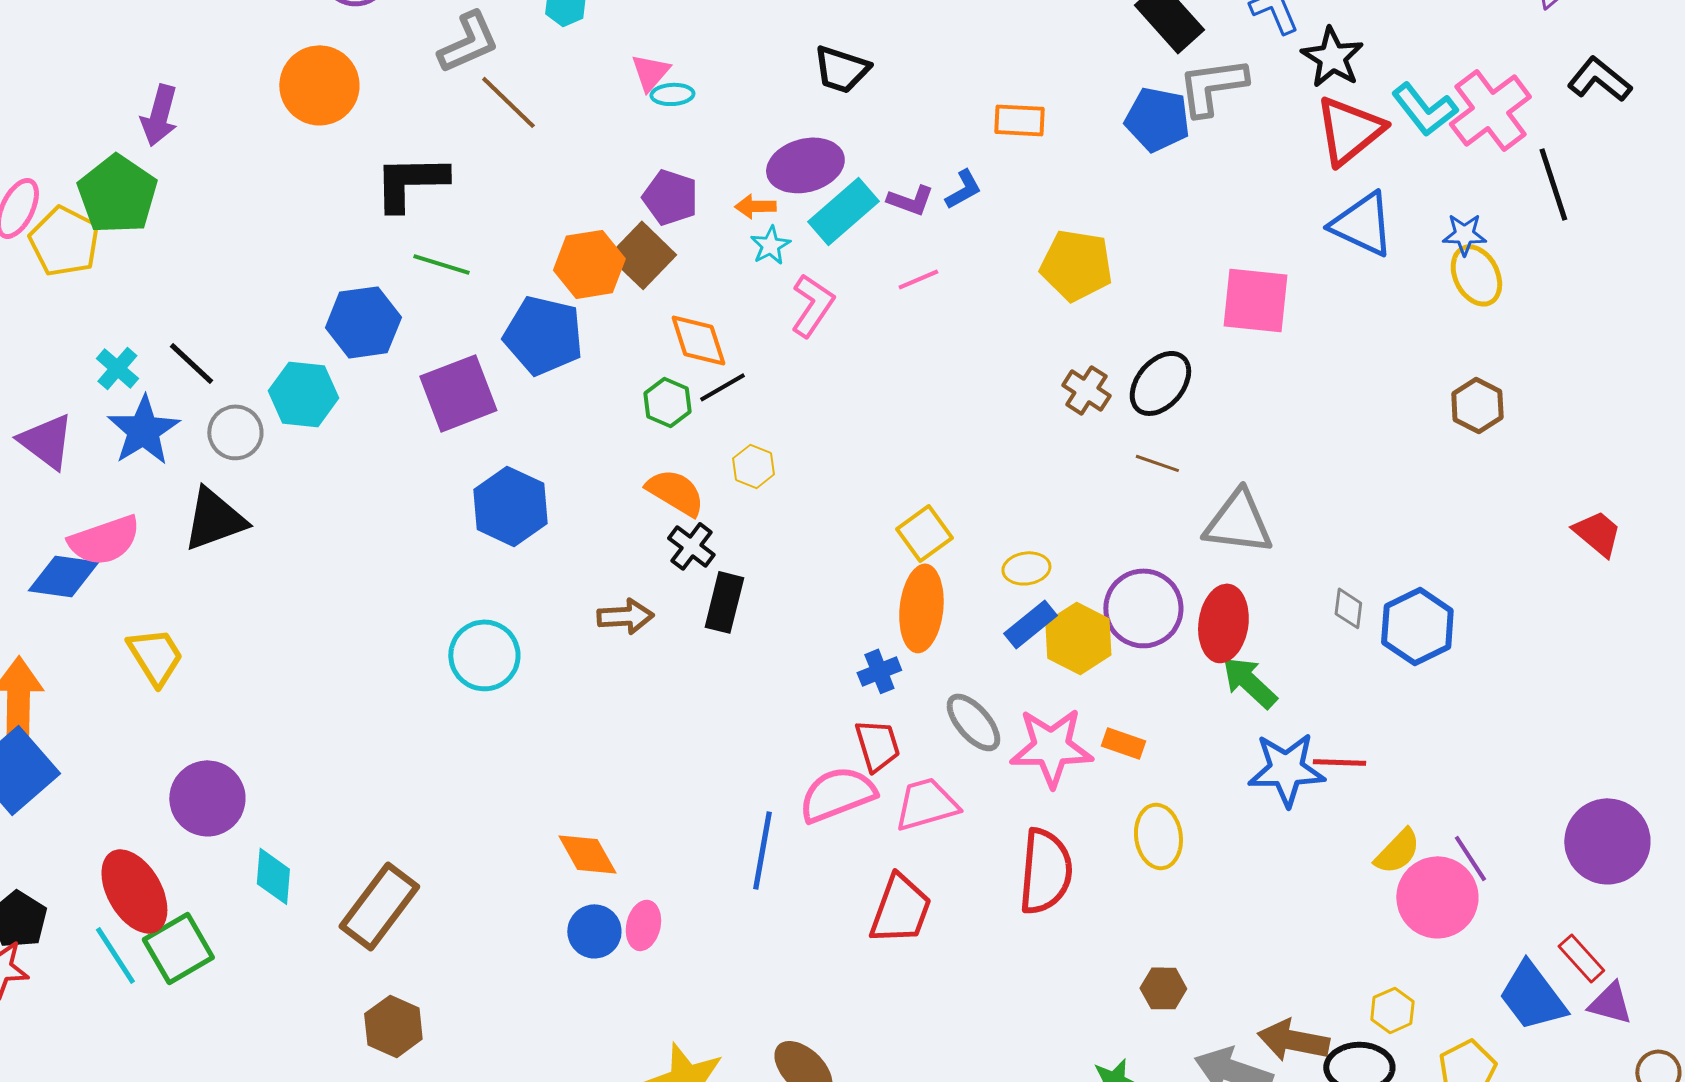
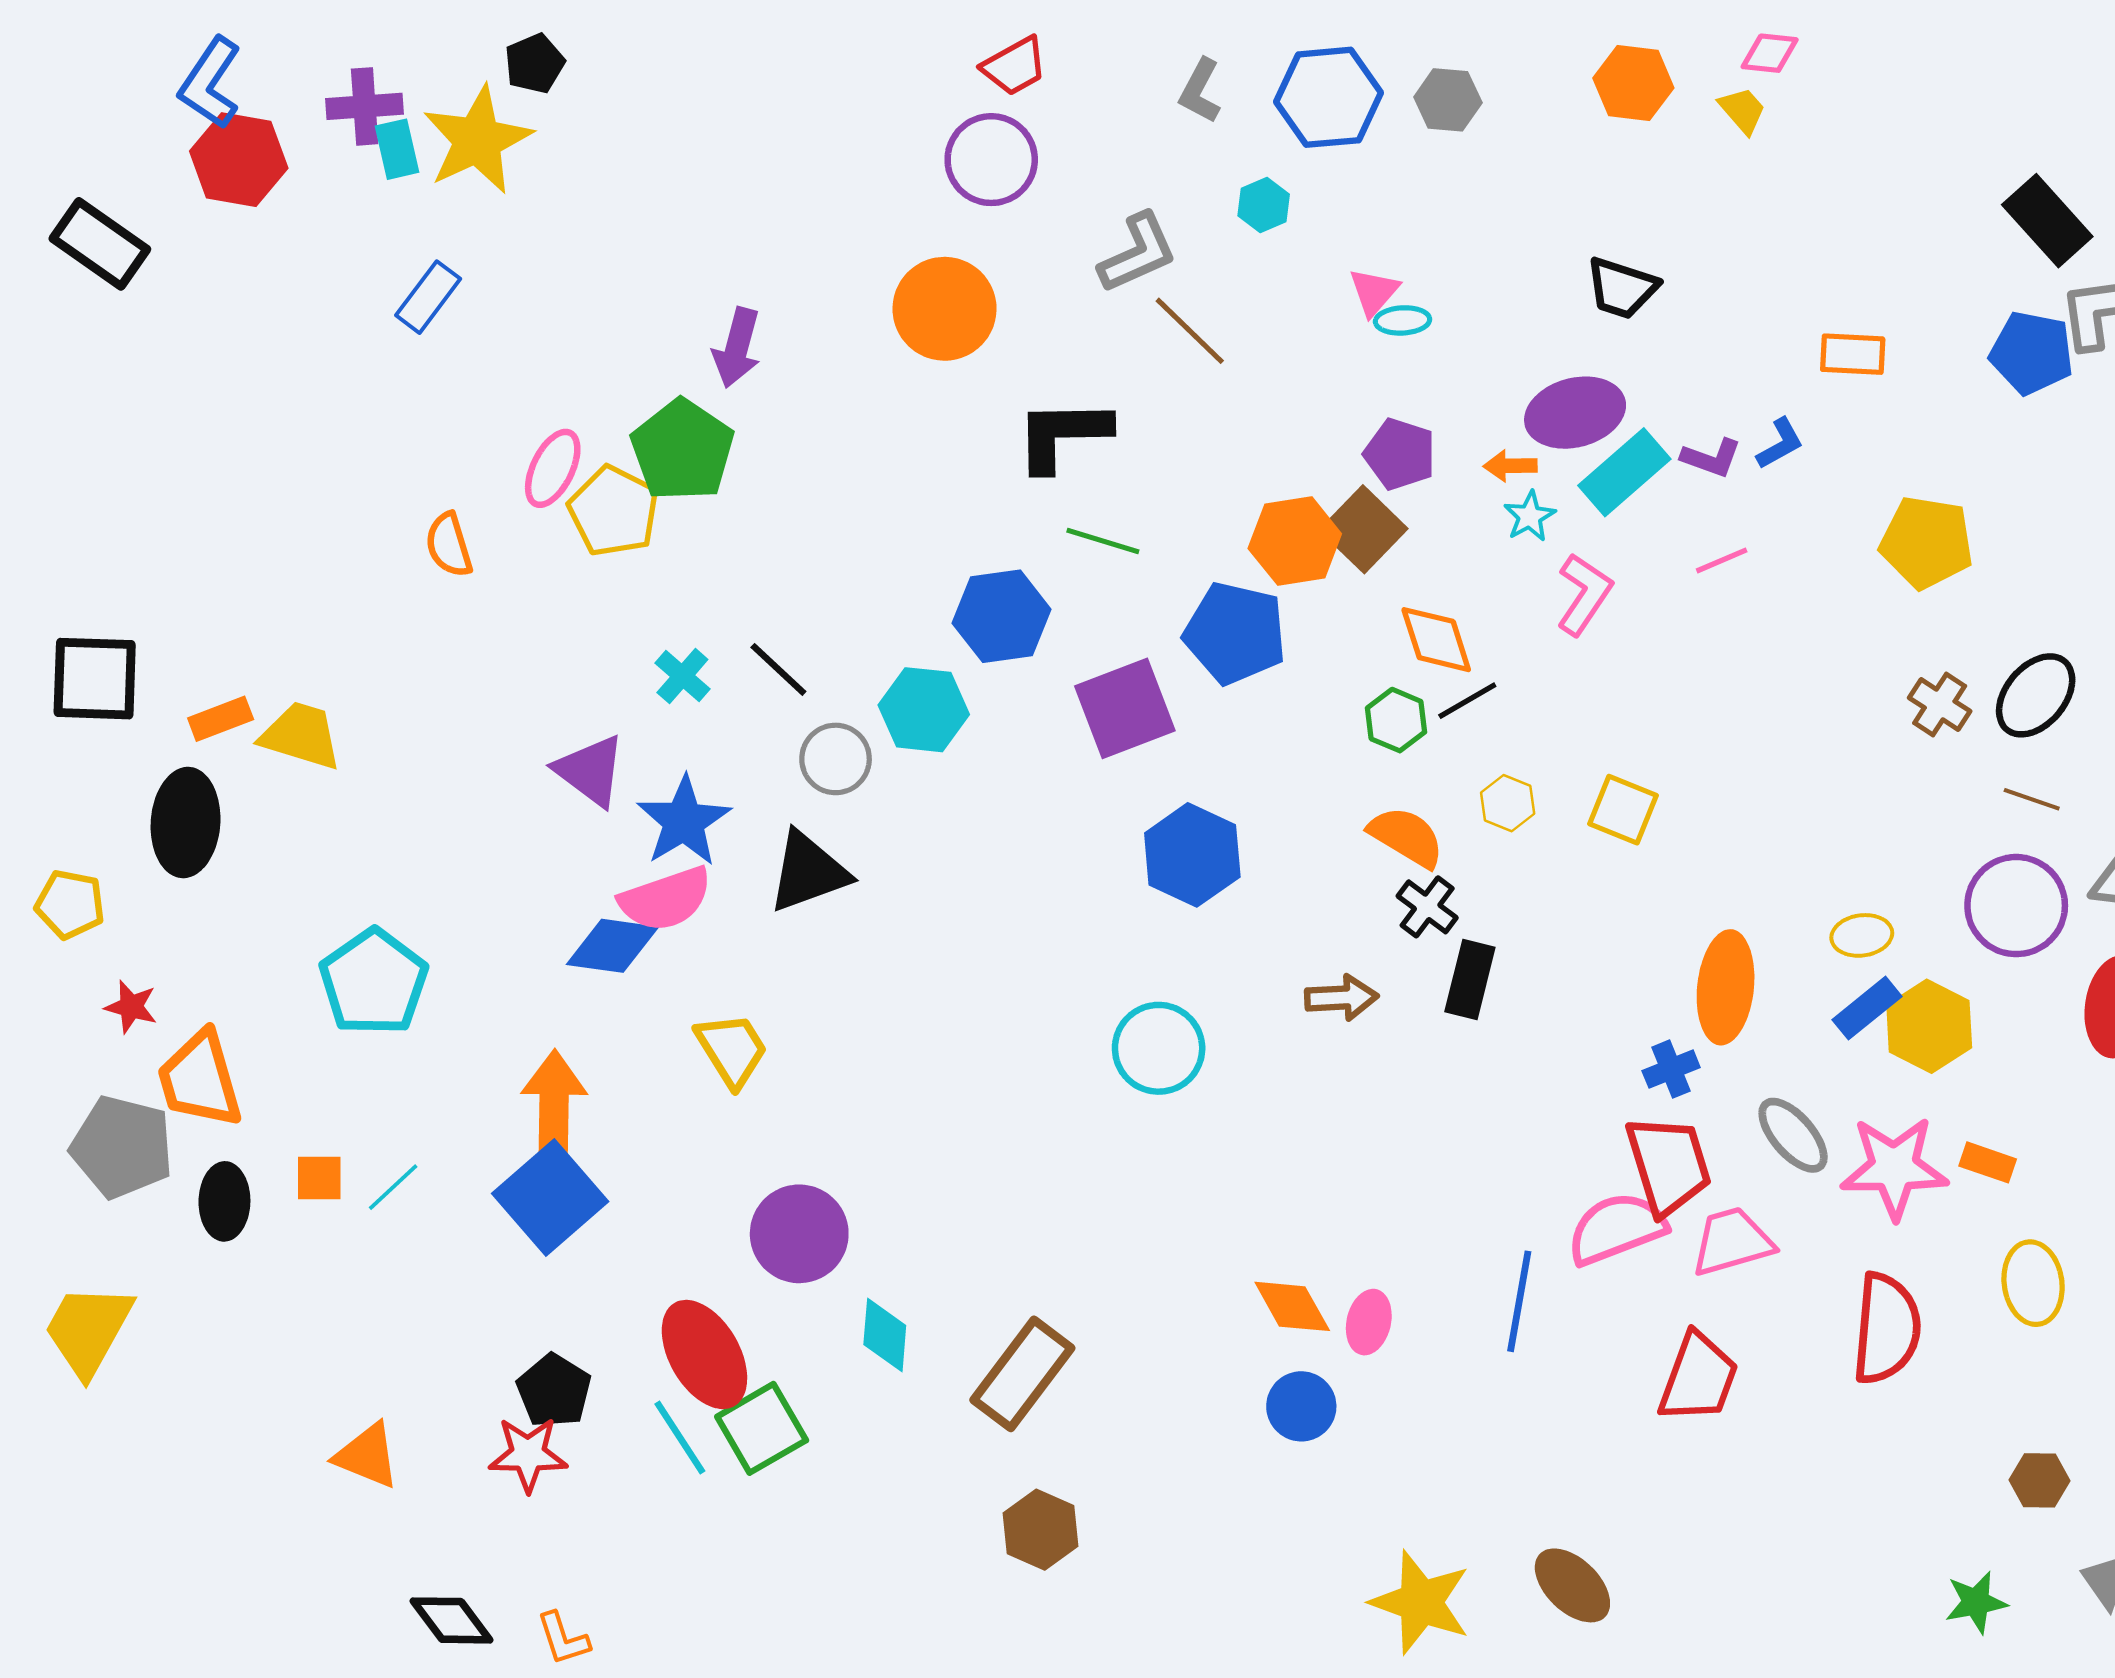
blue star: (143, 430) -> (684, 821), moved
yellow square: (924, 533) -> (1623, 810), moved, turned -32
purple circle: (1143, 608) -> (2016, 906), moved
red trapezoid: (877, 745) -> (1668, 1165), size x1.5
pink ellipse: (643, 925) -> (1369, 1322), moved

